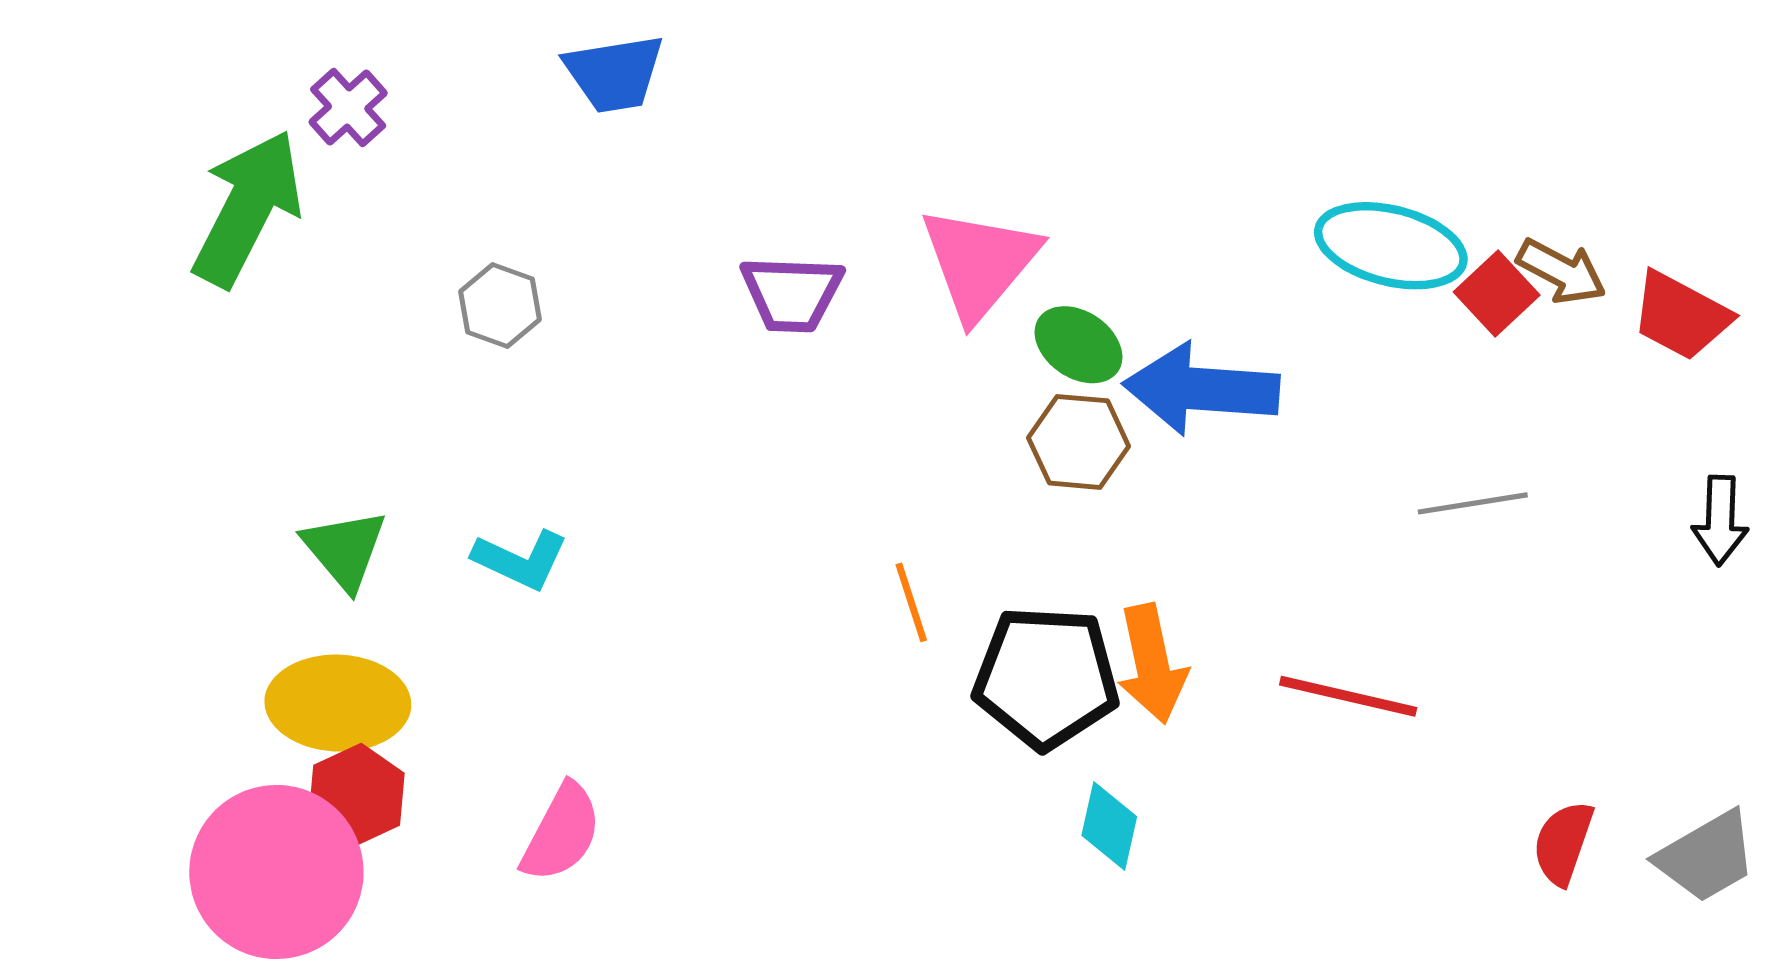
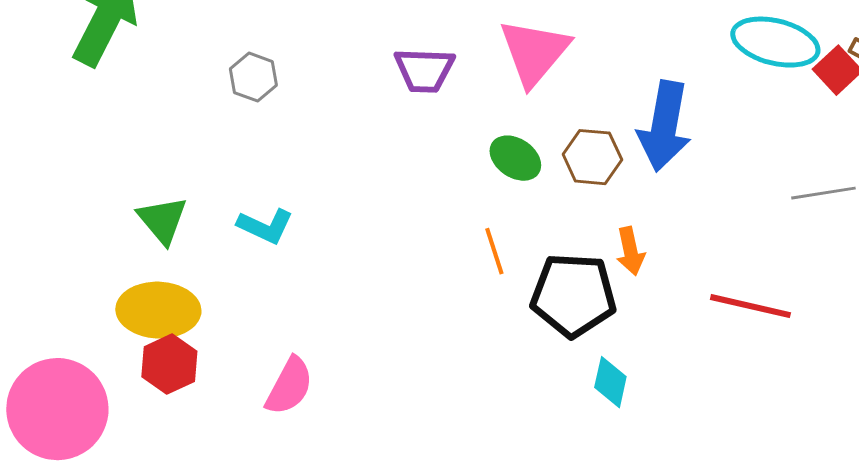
green ellipse: (1078, 345) -> (515, 158), moved
blue arrow: (1201, 389) -> (664, 126), turned -84
orange arrow: (1152, 664) -> (630, 251), moved, size x0.7
pink circle: (276, 872) -> (57, 409), moved

